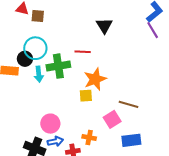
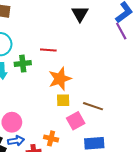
black triangle: (104, 26) -> (80, 14), moved
green cross: (58, 66) -> (23, 64), size x0.7
yellow square: (86, 96) -> (63, 100), moved

